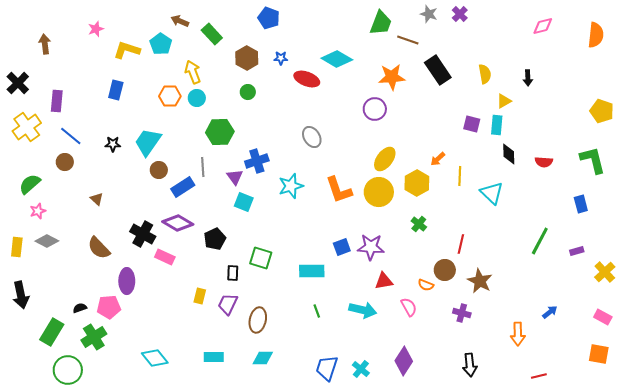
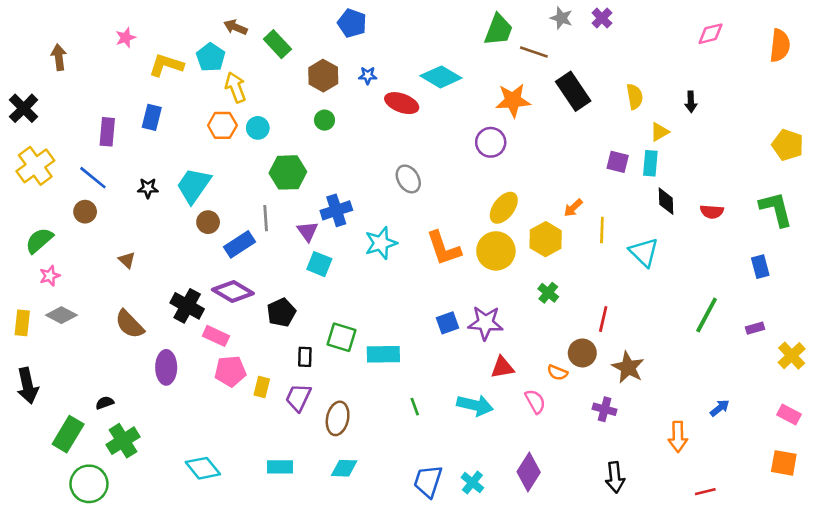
yellow arrow: (193, 72) -> (236, 87), moved
purple rectangle: (57, 101) -> (107, 132), moved
cyan rectangle: (312, 271) -> (383, 354), moved
pink pentagon: (109, 307) -> (230, 371), moved

